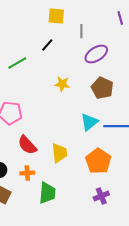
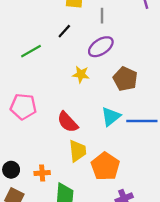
purple ellipse: (96, 54) -> (101, 47), moved
red semicircle: (27, 145) -> (68, 122), moved
orange pentagon: (98, 161) -> (105, 166), moved

